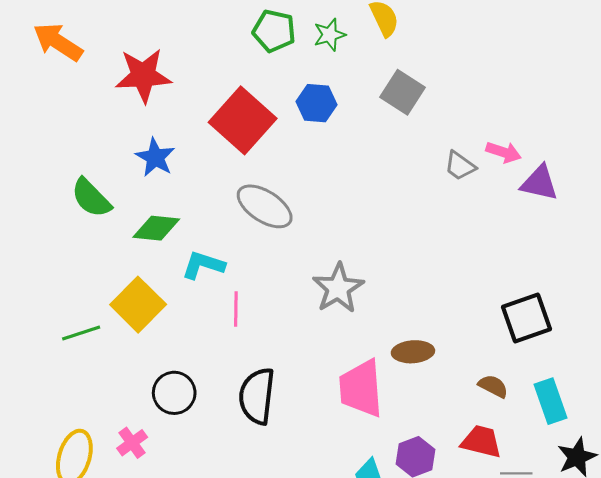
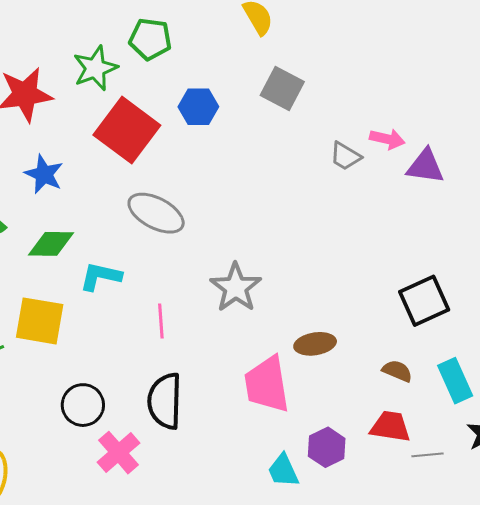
green star: (330, 35) -> (95, 68), moved, size x1.4
yellow square: (138, 305) -> (40, 321), turned -30
pink line: (236, 309) -> (161, 321), moved
pink cross: (132, 443) -> (118, 453), moved, size x1.4

